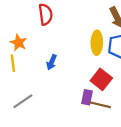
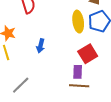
red square: (101, 79) -> (88, 54), turned 30
brown line: (100, 105) -> (79, 86), moved

